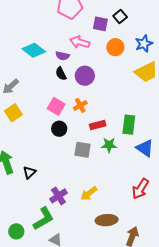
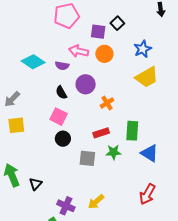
orange circle: (115, 47) -> (104, 54), moved
black semicircle: (61, 74) -> (61, 93), moved
orange cross: (80, 105) -> (107, 103), moved
yellow square: (13, 113) -> (16, 125), turned 30
purple cross: (58, 196) -> (66, 206), turned -30

